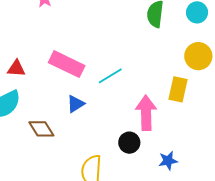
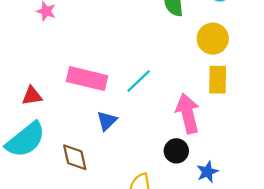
yellow circle: (198, 56) -> (213, 39), moved
brown diamond: (41, 129) -> (75, 157), turned 32
blue star: (168, 161) -> (207, 172), moved

